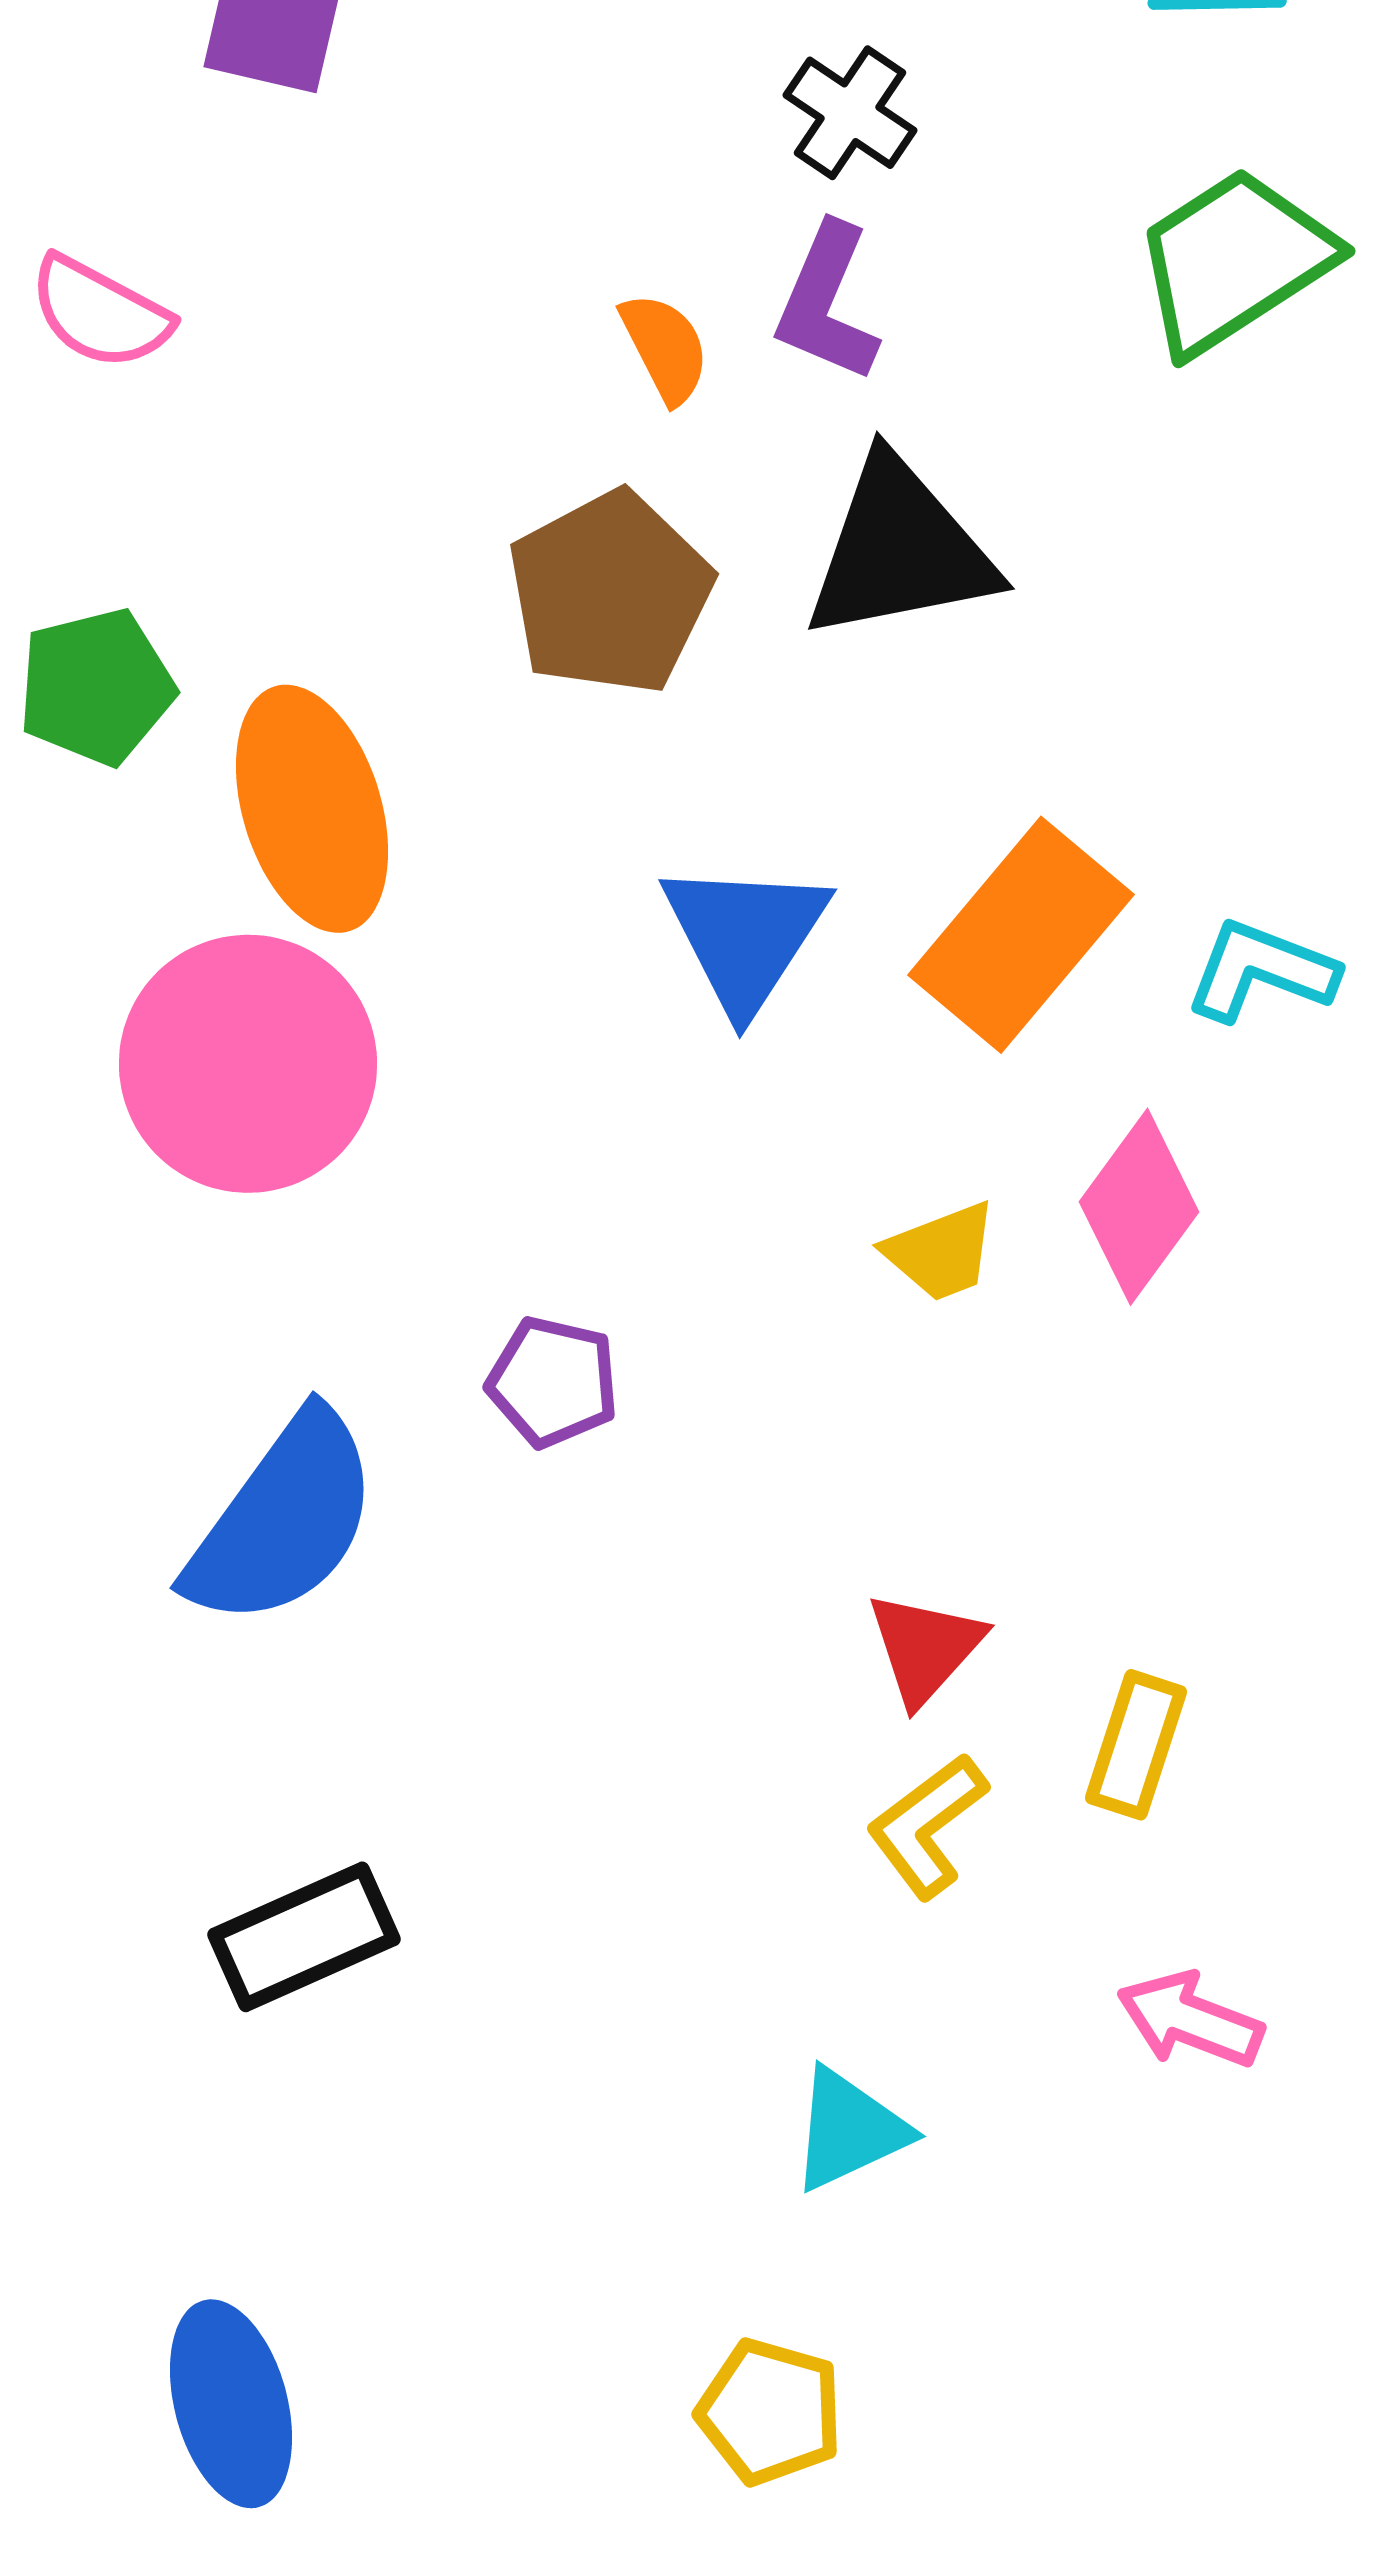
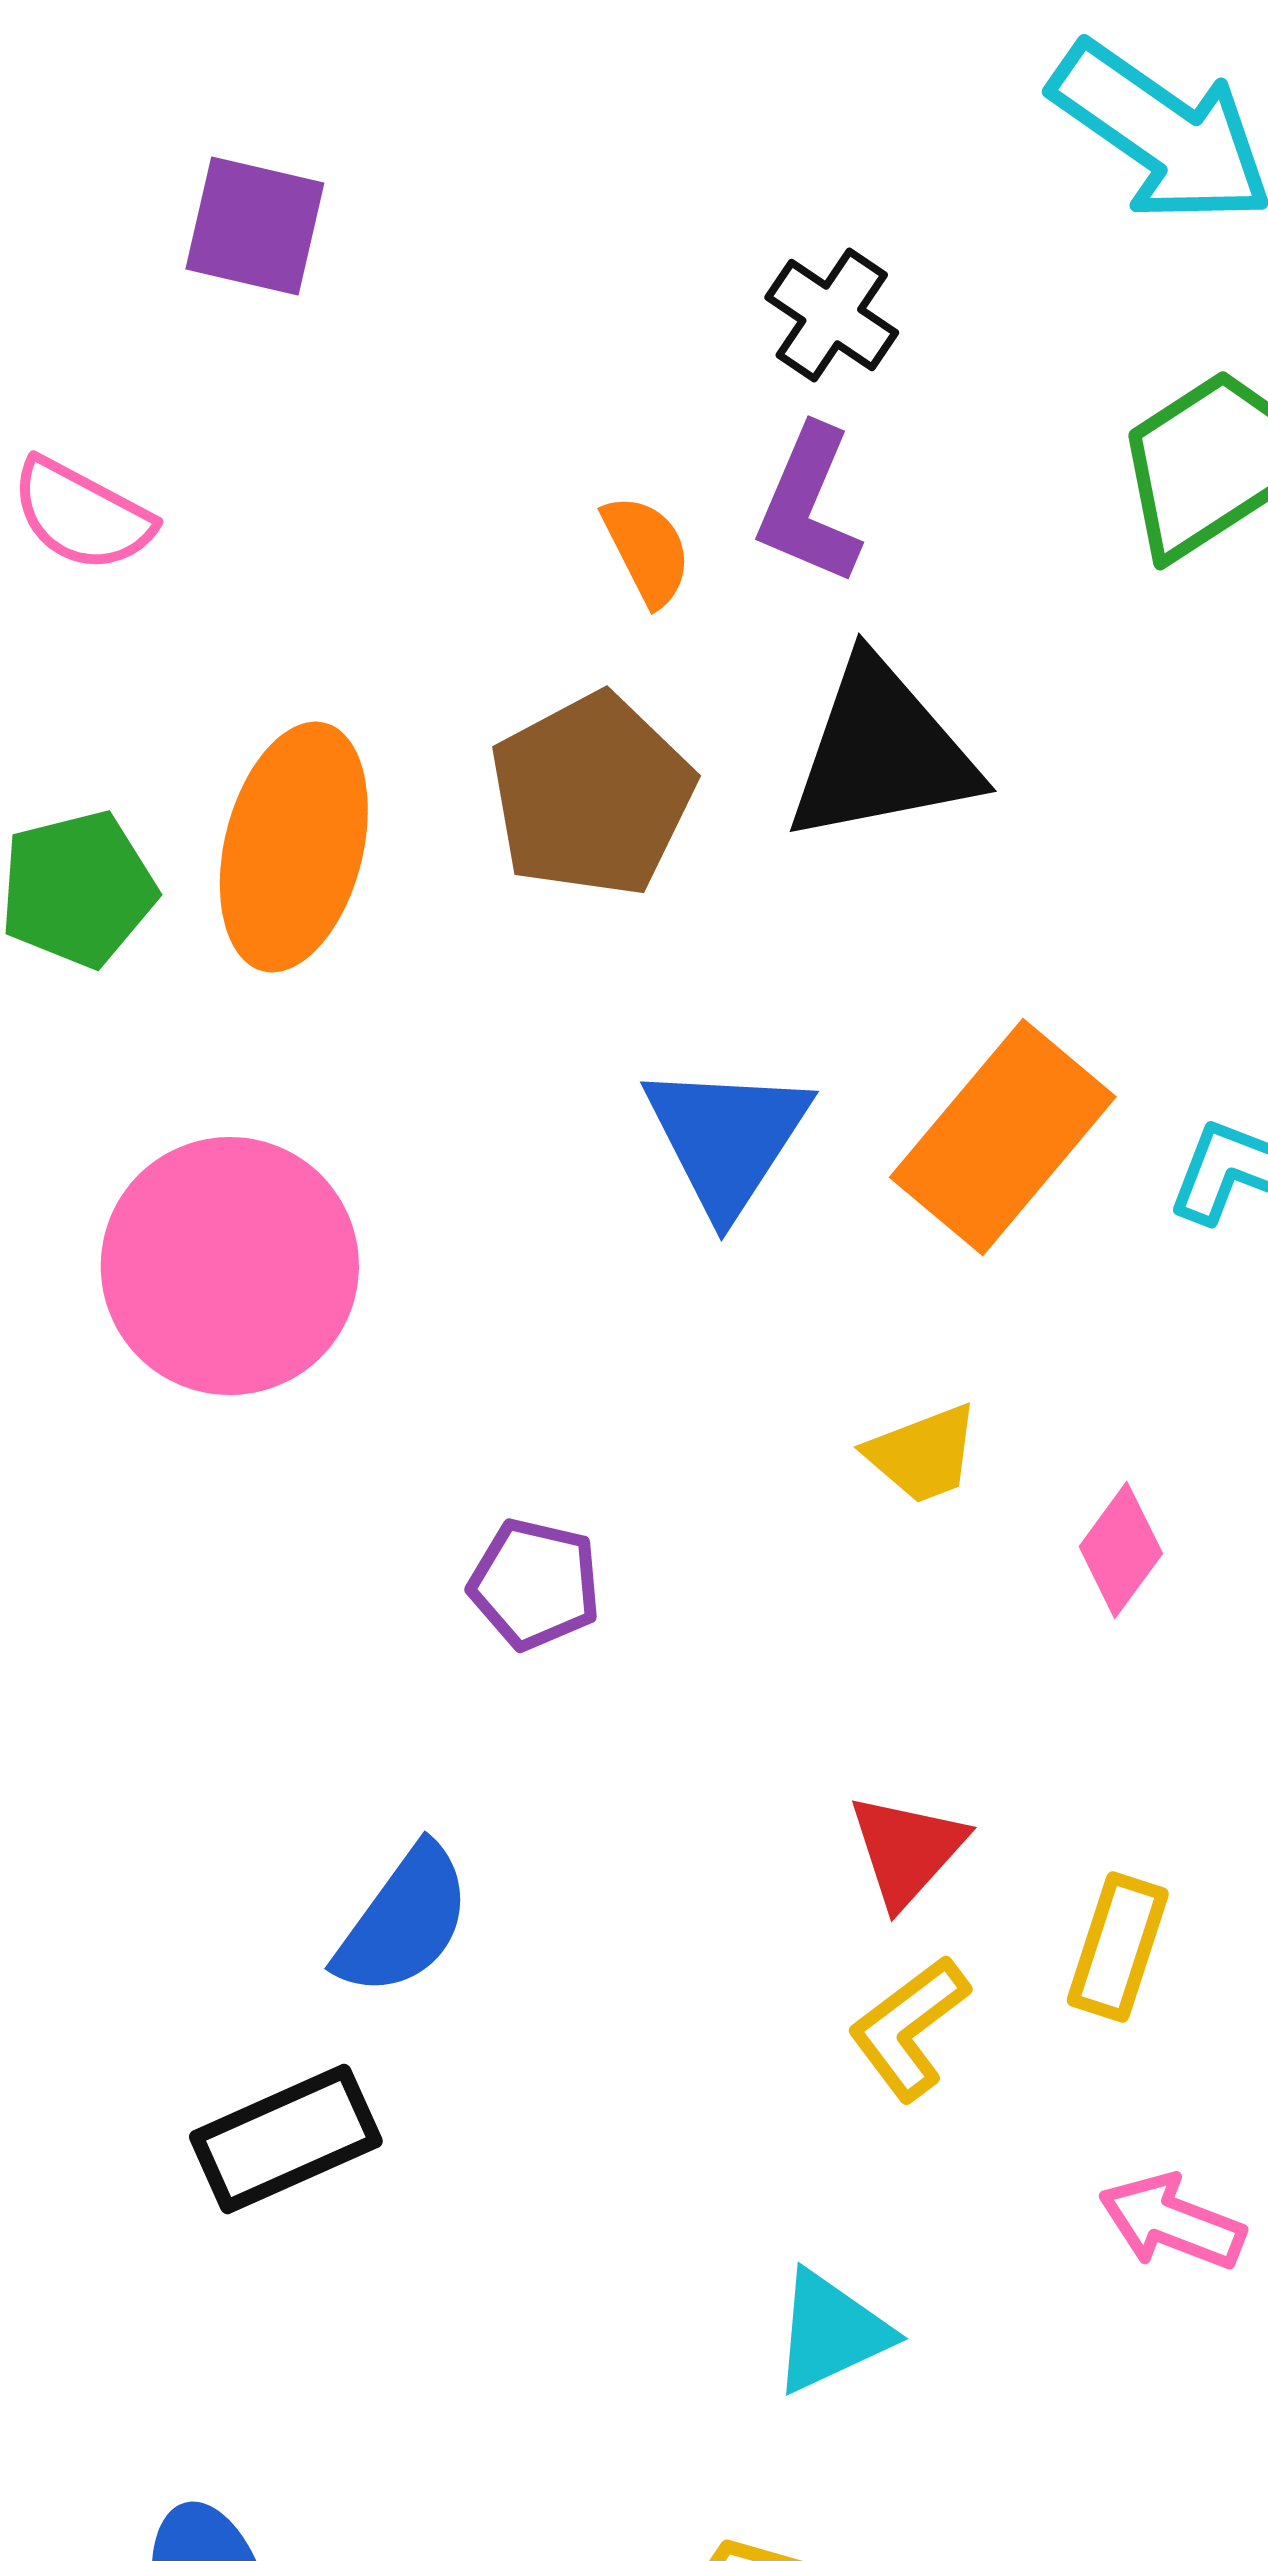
orange ellipse: (312, 809) -> (294, 847), moved, turned 31
pink diamond: (1139, 1207) -> (1121, 1550), moved, size x0.7
blue semicircle: (283, 1520) -> (404, 1921), moved, size x0.7

